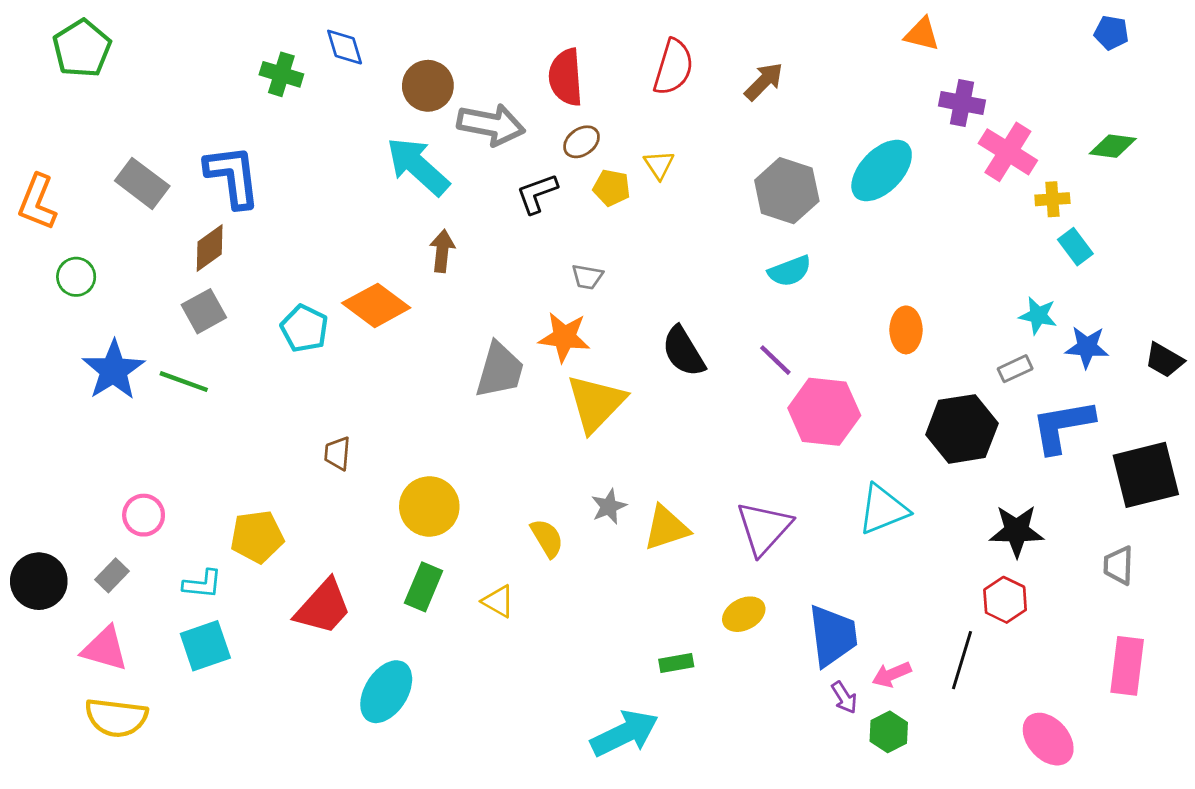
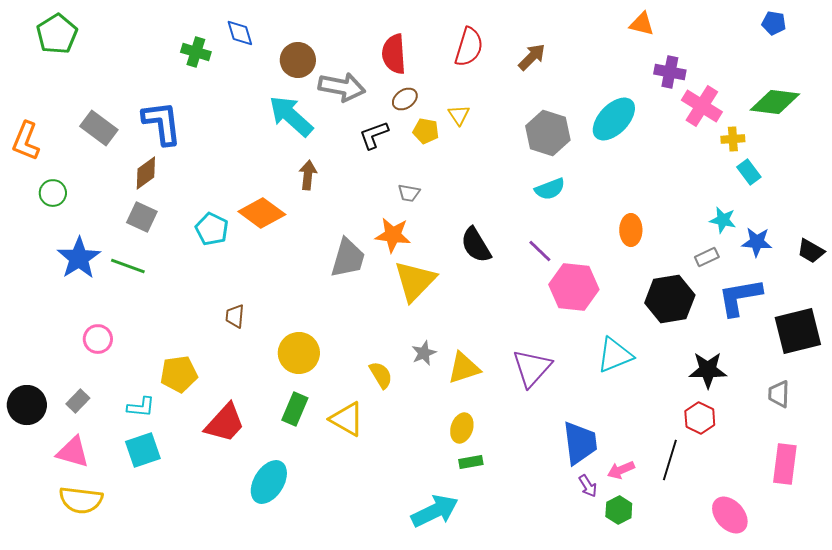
green diamond: (1113, 146) -> (775, 102), size x1.5
gray square: (204, 311) -> (142, 217), turned -36
pink circle: (144, 515) -> (98, 339), moved
yellow triangle: (498, 601) -> (347, 419), size x1.5
yellow ellipse: (744, 614) -> (462, 428), moved, turned -44

